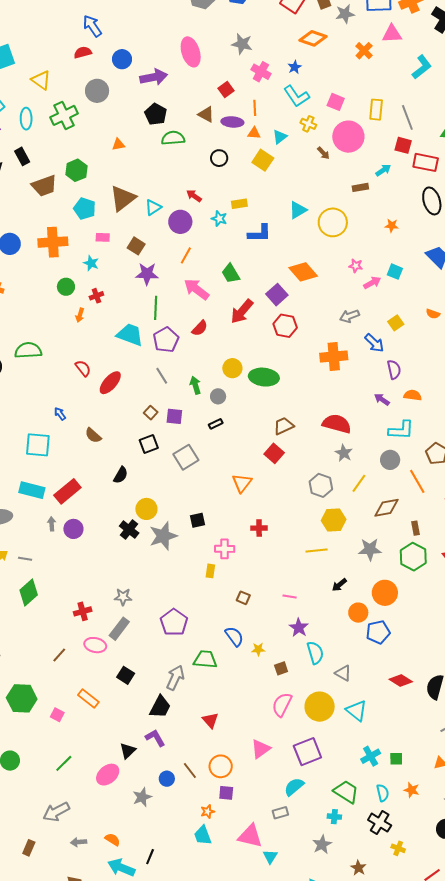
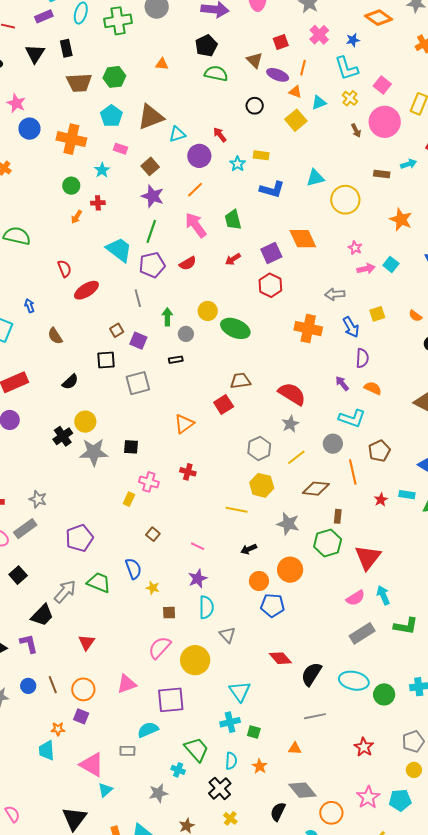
orange star: (392, 226) -> (401, 219), size x1.6
red arrow: (242, 311) -> (233, 259), size x0.6
cyan triangle: (356, 711) -> (240, 691), moved

